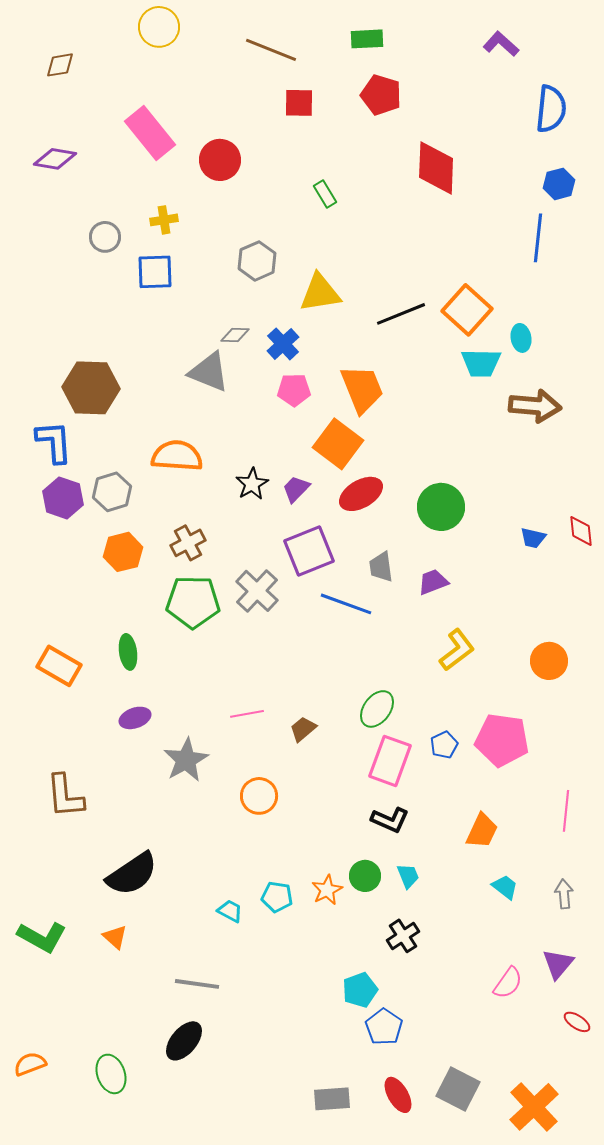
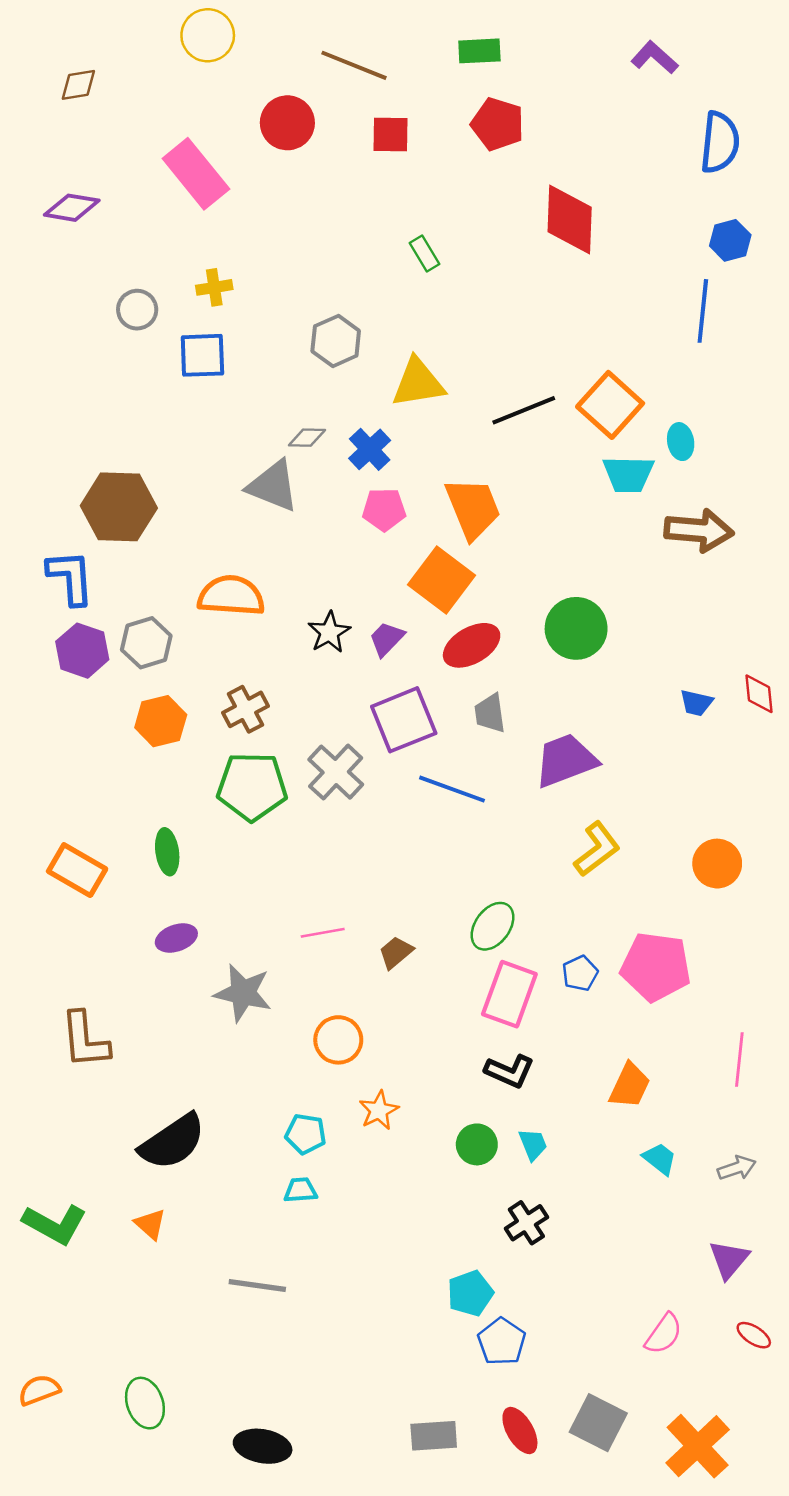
red circle: (220, 160) -> (287, 123), moved
green circle: (441, 507) -> (576, 628), moved
gray trapezoid: (381, 567) -> (490, 713), moved
purple trapezoid: (433, 582) -> (566, 760), size x1.6
gray star: (186, 760) -> (243, 993), turned -30
orange star: (327, 890) -> (379, 1110), moved
gray arrow: (564, 894) -> (737, 1168), turned 76
cyan pentagon: (277, 897) -> (306, 1134), moved
cyan trapezoid: (230, 911) -> (300, 1190), turned -32
pink semicircle: (508, 983) -> (664, 1334), moved
black ellipse: (184, 1041) -> (263, 1446), moved, turned 60

